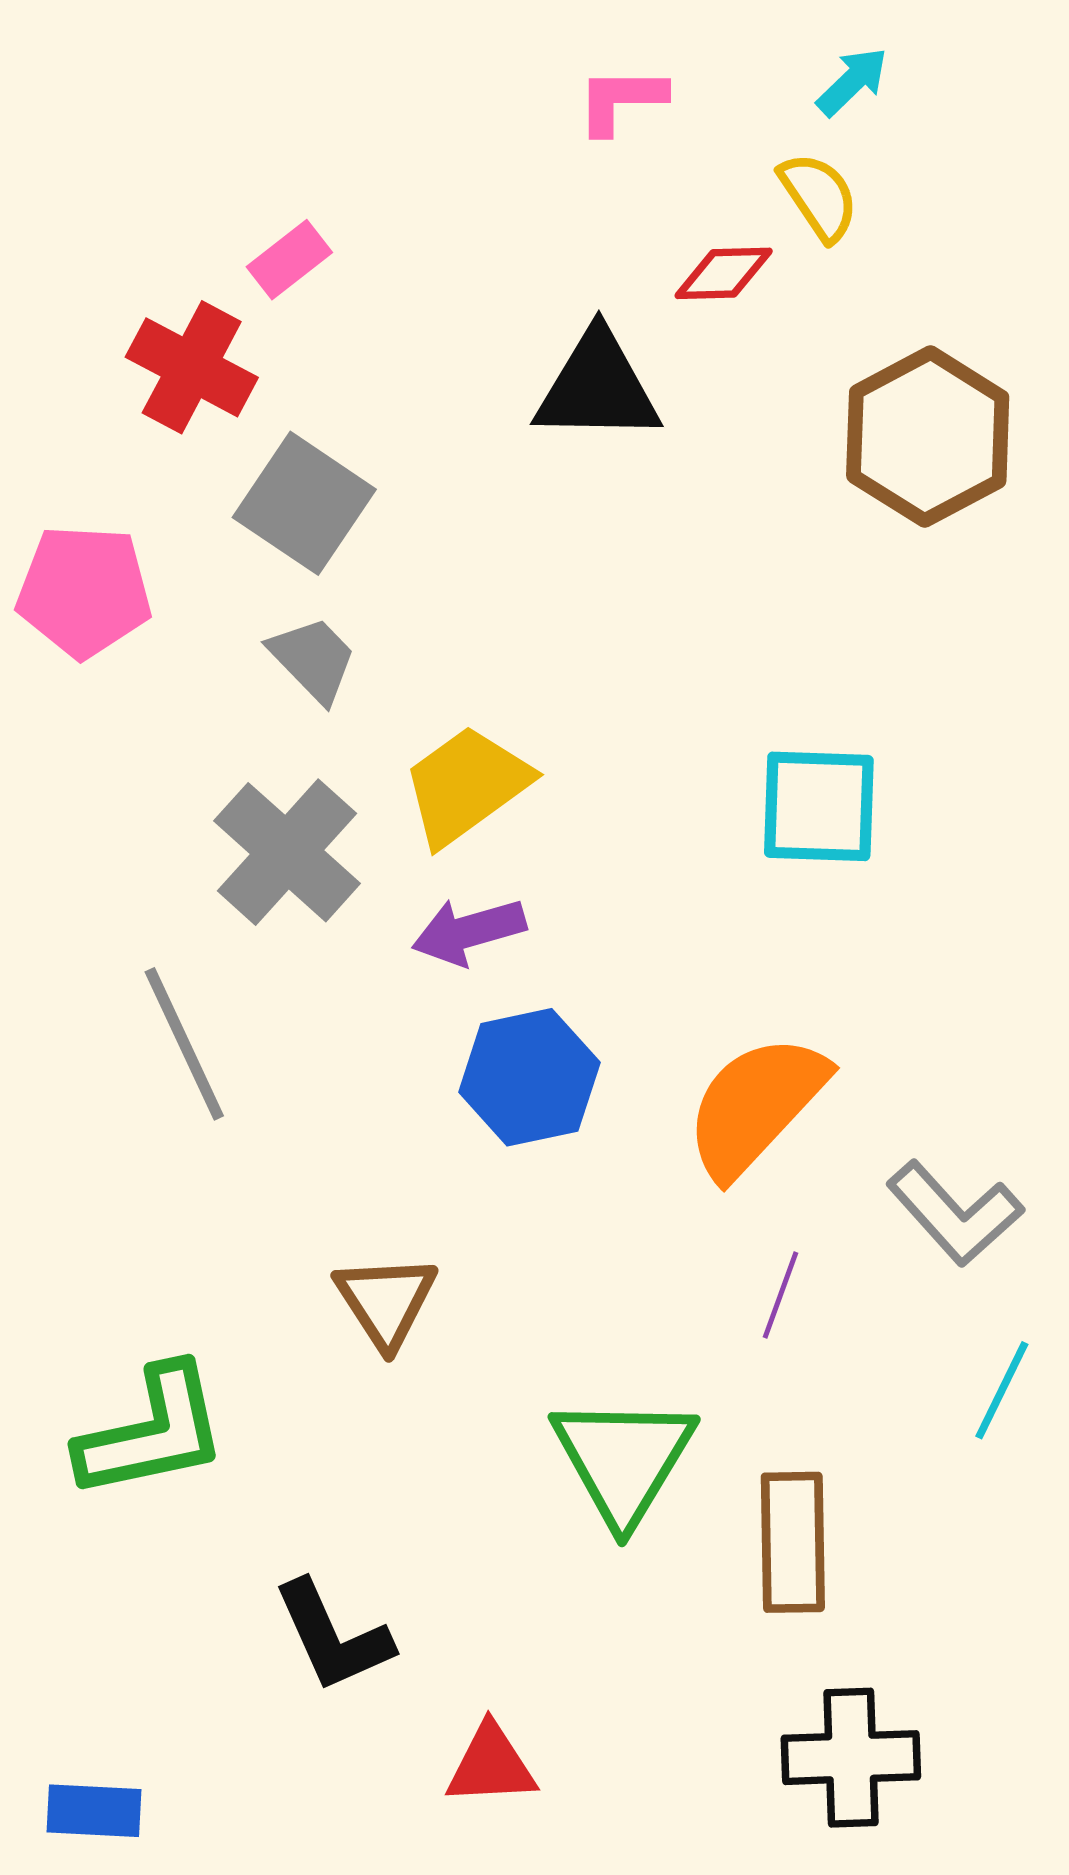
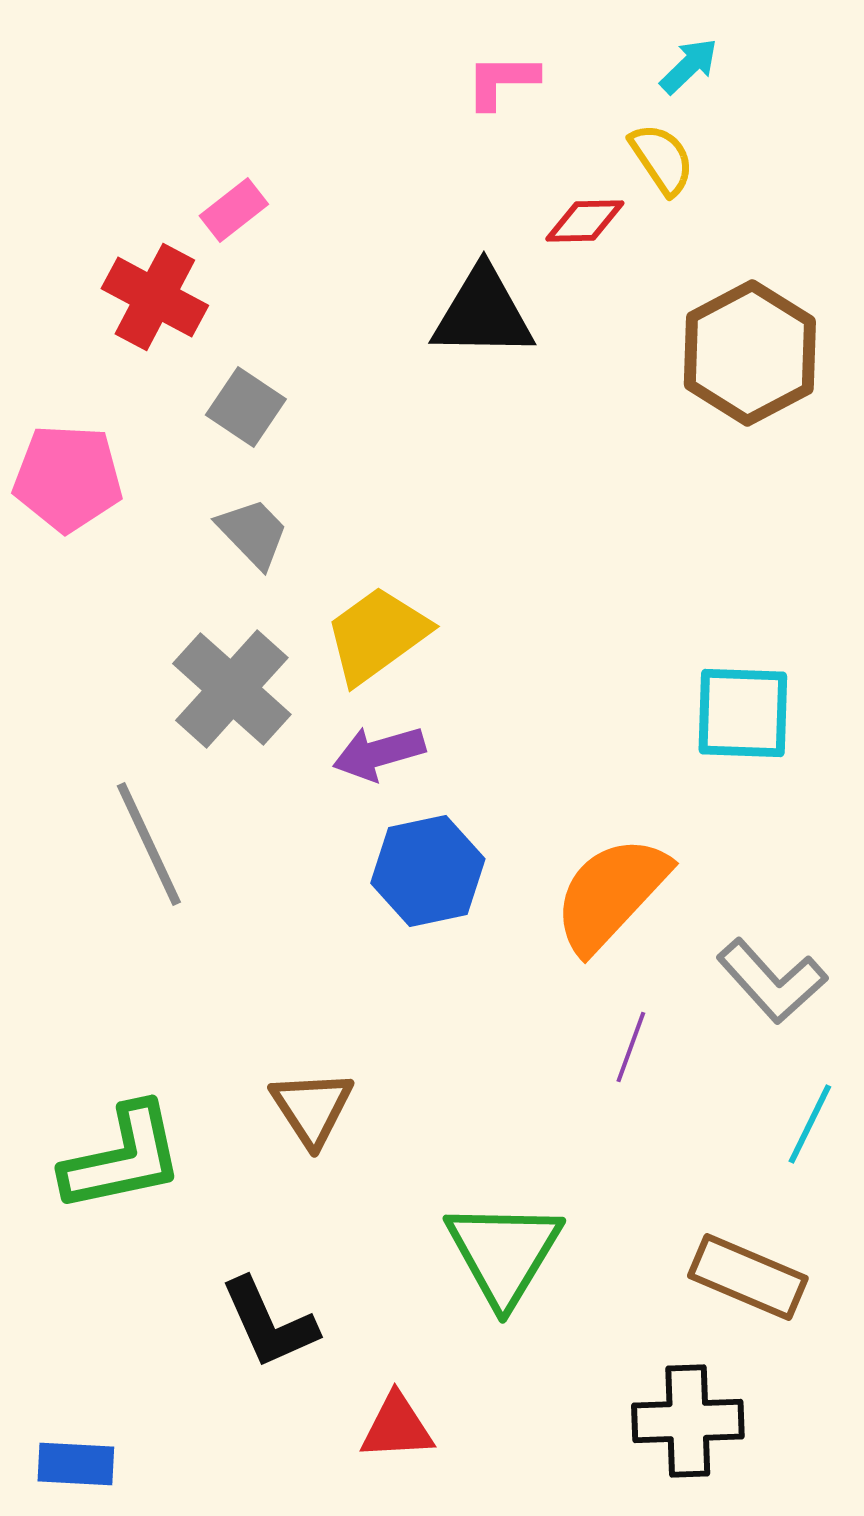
gray square: (304, 503) -> (246, 407), size x0.7
cyan square: (819, 806) -> (743, 713), moved
brown triangle: (386, 1301) -> (312, 1108), moved
green triangle: (623, 1459) -> (504, 1253), moved
brown rectangle: (793, 1542) -> (748, 1277), moved, turned -66

